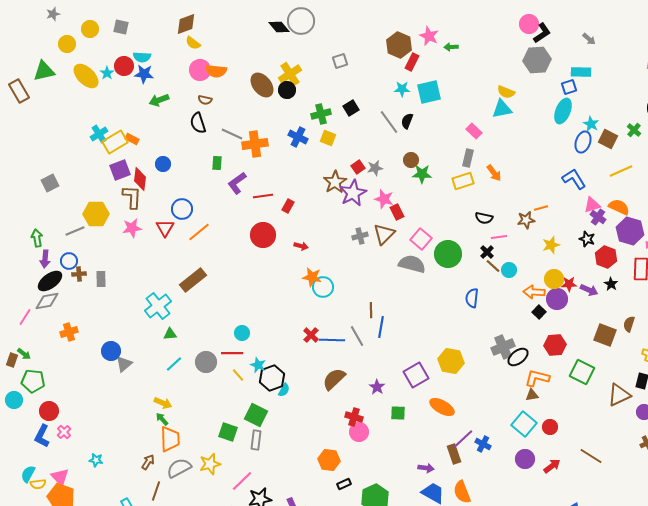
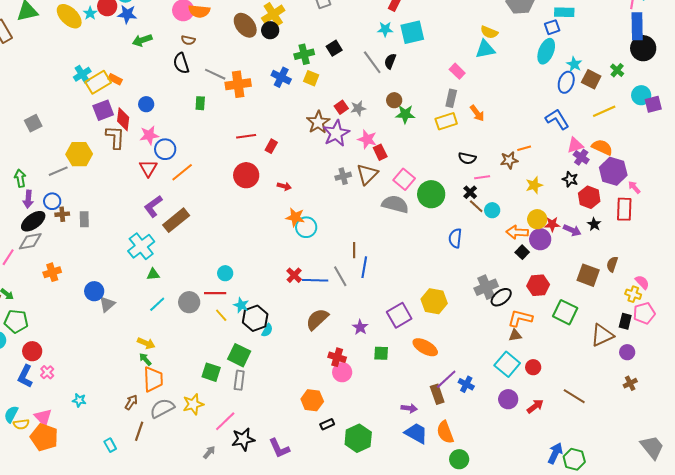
purple L-shape: (237, 183) -> (153, 206), moved
pink star: (132, 228) -> (149, 135), moved

